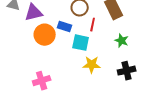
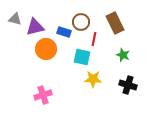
blue rectangle: (65, 27) -> (64, 32), moved
black cross: (127, 71) -> (128, 85), turned 30

